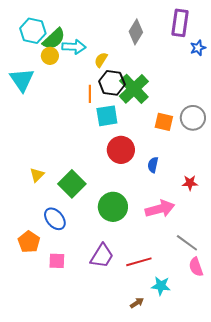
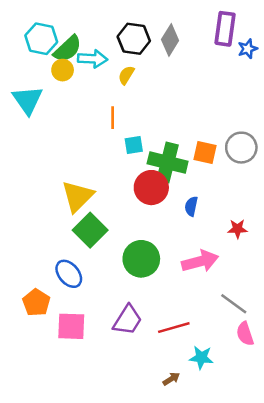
blue star: (198, 48) -> (248, 49), moved
black hexagon: (112, 83) -> (134, 39), moved
green cross: (134, 89) -> (168, 163), moved, turned -32
cyan square: (107, 116) -> (134, 145), size x0.7
yellow triangle: (37, 175) -> (78, 196), moved, size x1.8
pink square: (57, 261) -> (71, 326), size x1.4

